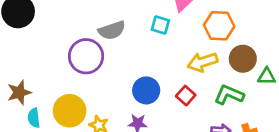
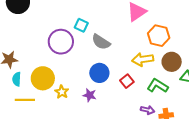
cyan square: (160, 25) -> (81, 25), moved
gray semicircle: (112, 30) -> (101, 42), moved, turned 42

